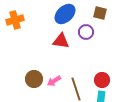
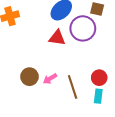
purple circle: (86, 32) -> (83, 28), size x1.6

